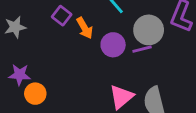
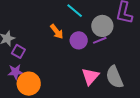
purple square: (62, 16) -> (18, 51), moved
orange circle: (35, 94) -> (29, 84), size x1.5

